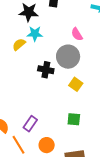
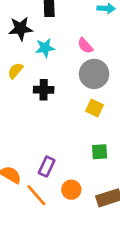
cyan star: (35, 34) -> (45, 48), moved
gray circle: (68, 57) -> (94, 74), moved
black cross: (46, 70) -> (44, 90), moved

